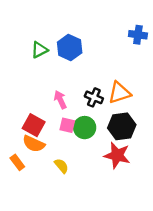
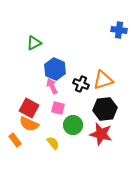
blue hexagon: (70, 48) -> (55, 69), moved
green circle: (85, 128) -> (73, 125), moved

